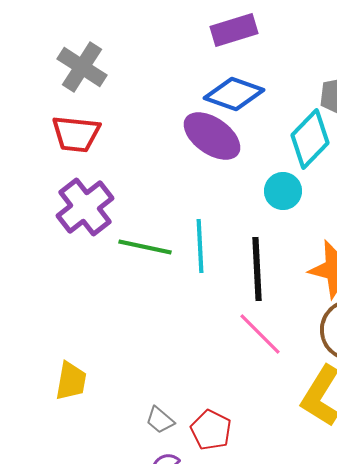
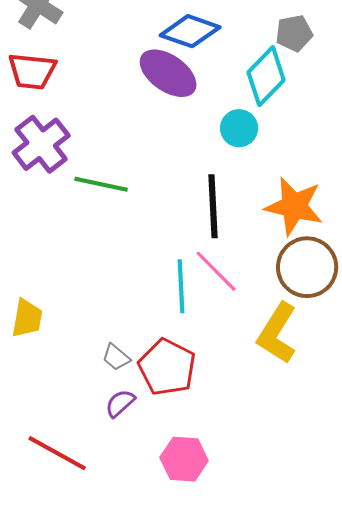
cyan line: (200, 246) -> (181, 286), moved
red pentagon: (211, 430) -> (167, 367), size x1.4

